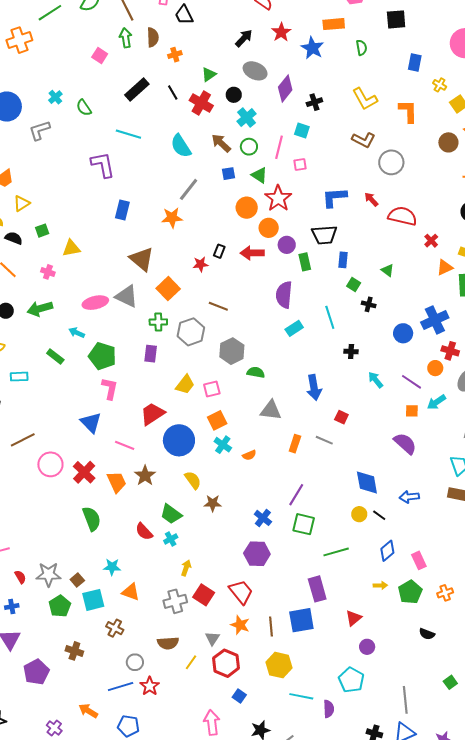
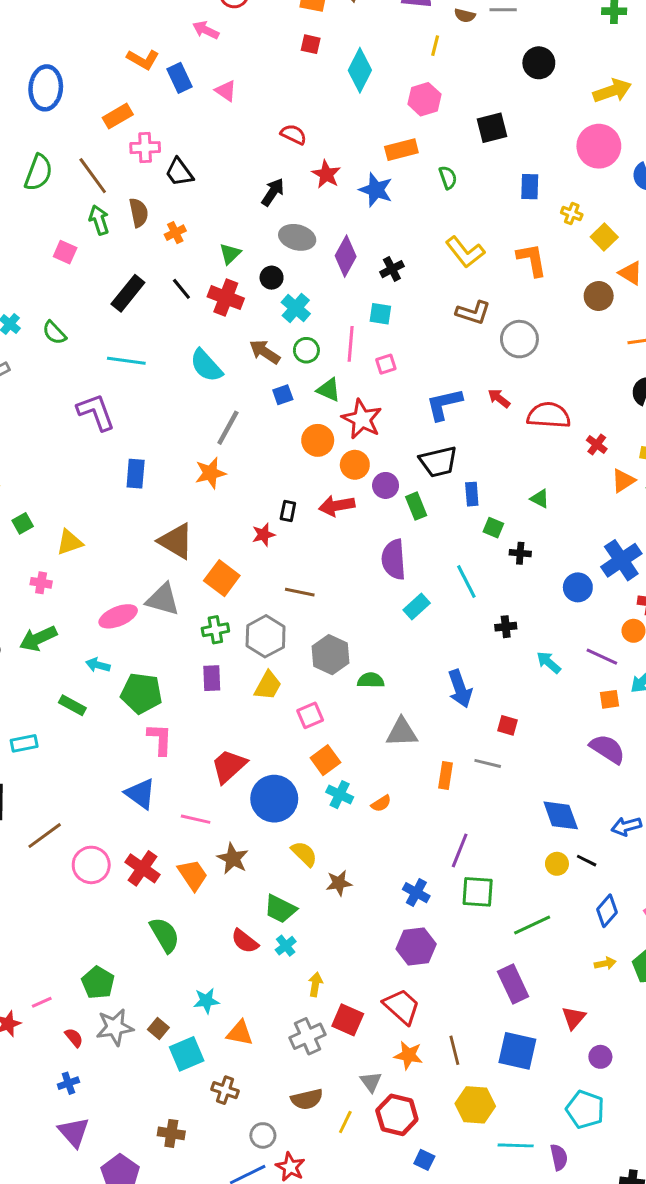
yellow trapezoid: (185, 385) -> (268, 685), moved
green pentagon: (60, 606) -> (98, 983), moved
blue square: (301, 620) -> (517, 1051), moved, turned 32

